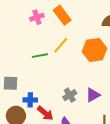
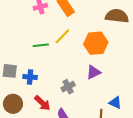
purple triangle: (93, 95) -> (93, 72), moved
blue cross: (30, 100) -> (30, 77), moved

